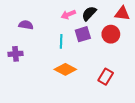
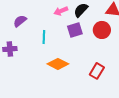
purple semicircle: (26, 25) -> (20, 21), turned -48
cyan line: (61, 41) -> (44, 37), moved

